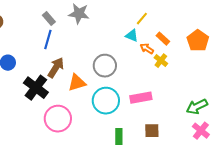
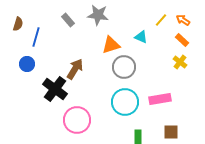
cyan triangle: (132, 36) -> (141, 37), moved
blue line: (48, 40) -> (36, 37), moved
orange arrow: (147, 49) -> (183, 20), moved
orange triangle: (77, 83) -> (111, 45), moved

